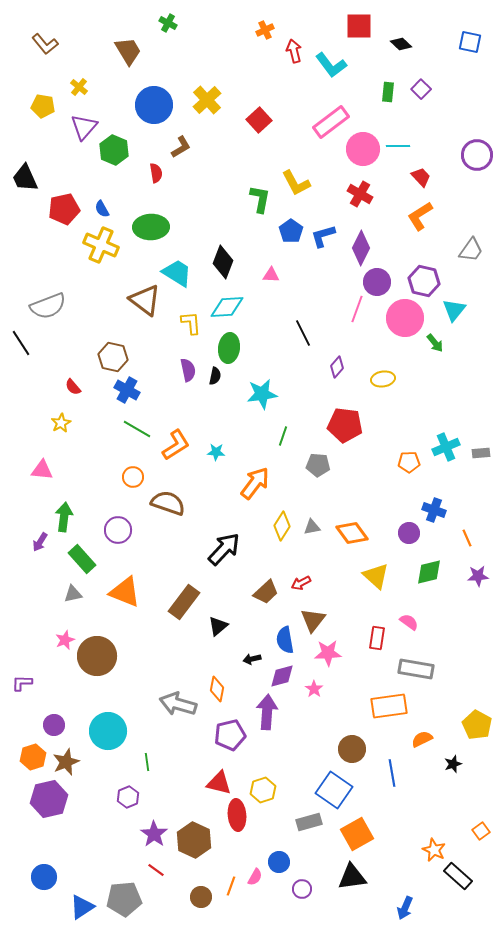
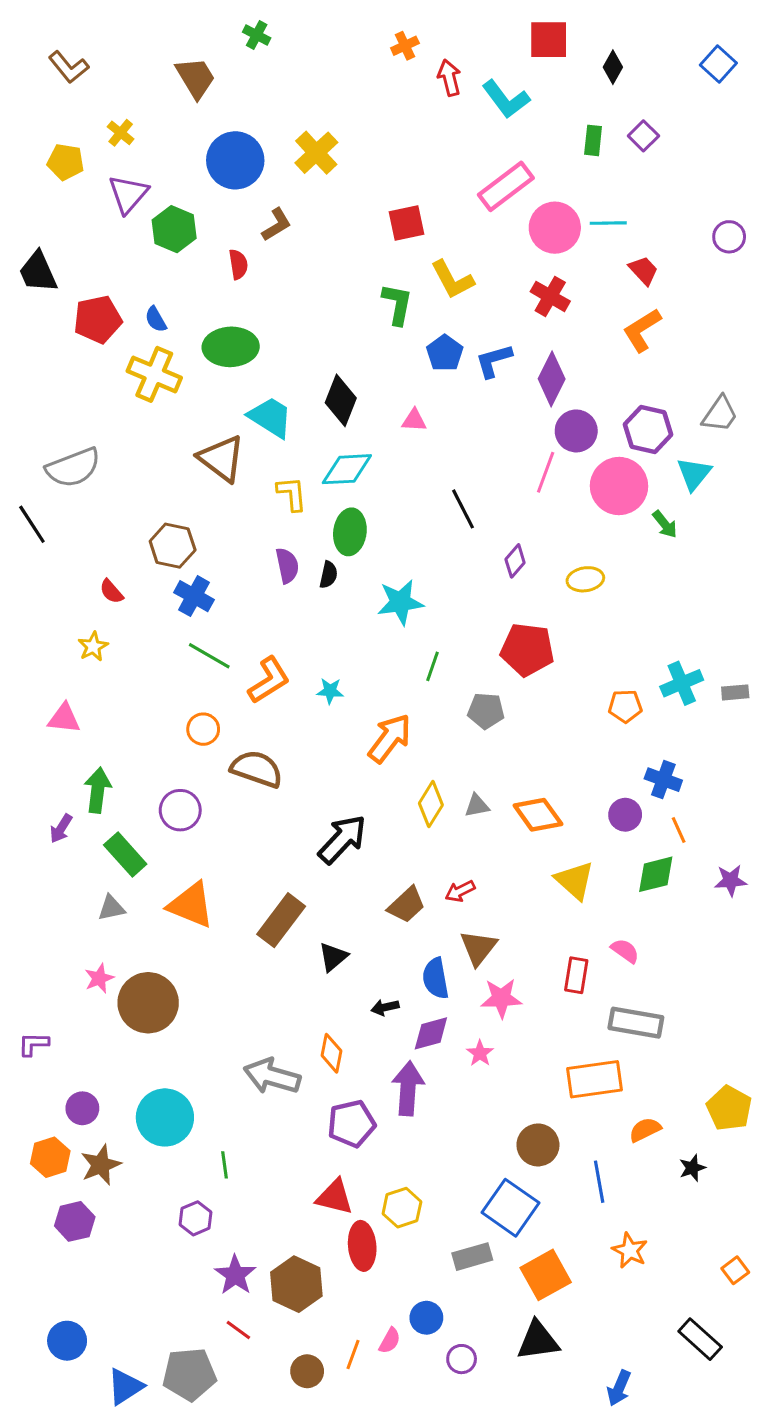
blue square: (470, 42) -> (718, 64), turned 30
black diamond: (401, 44) -> (613, 67), turned 75
red square: (259, 120) -> (406, 223), moved, turned 30
purple circle: (477, 155) -> (729, 237), size x0.7
gray trapezoid: (471, 250) -> (720, 414), moved
orange line: (467, 538) -> (679, 830), moved
purple hexagon: (49, 799) -> (75, 1221), size x0.7
orange star: (434, 850) -> (630, 1250), moved

